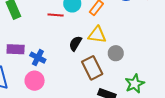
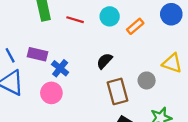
red line: (56, 15) -> (75, 20), moved
yellow triangle: (97, 35) -> (172, 63), moved

